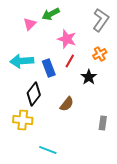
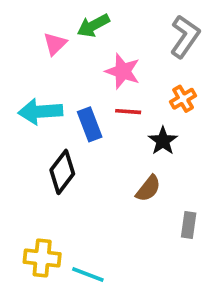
red line: (70, 61) -> (128, 112), turned 64
brown semicircle: (67, 104) -> (148, 188), moved
yellow cross: (23, 120) -> (42, 258), moved

